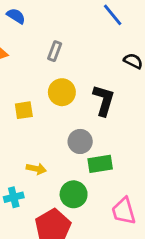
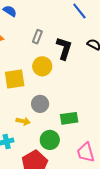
black L-shape: (104, 100) -> (64, 48), moved
yellow square: (24, 110) -> (15, 79), size x1.5
gray circle: (80, 141) -> (40, 104), moved

